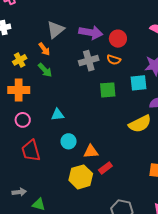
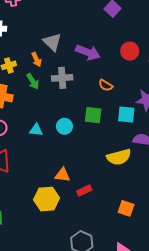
gray triangle: (56, 30) -> (52, 42), turned -48
red circle: (118, 39) -> (130, 51), moved
gray cross: (89, 61) -> (62, 78), moved
cyan circle: (69, 141) -> (64, 126), moved
red rectangle: (105, 168) -> (84, 191), moved

